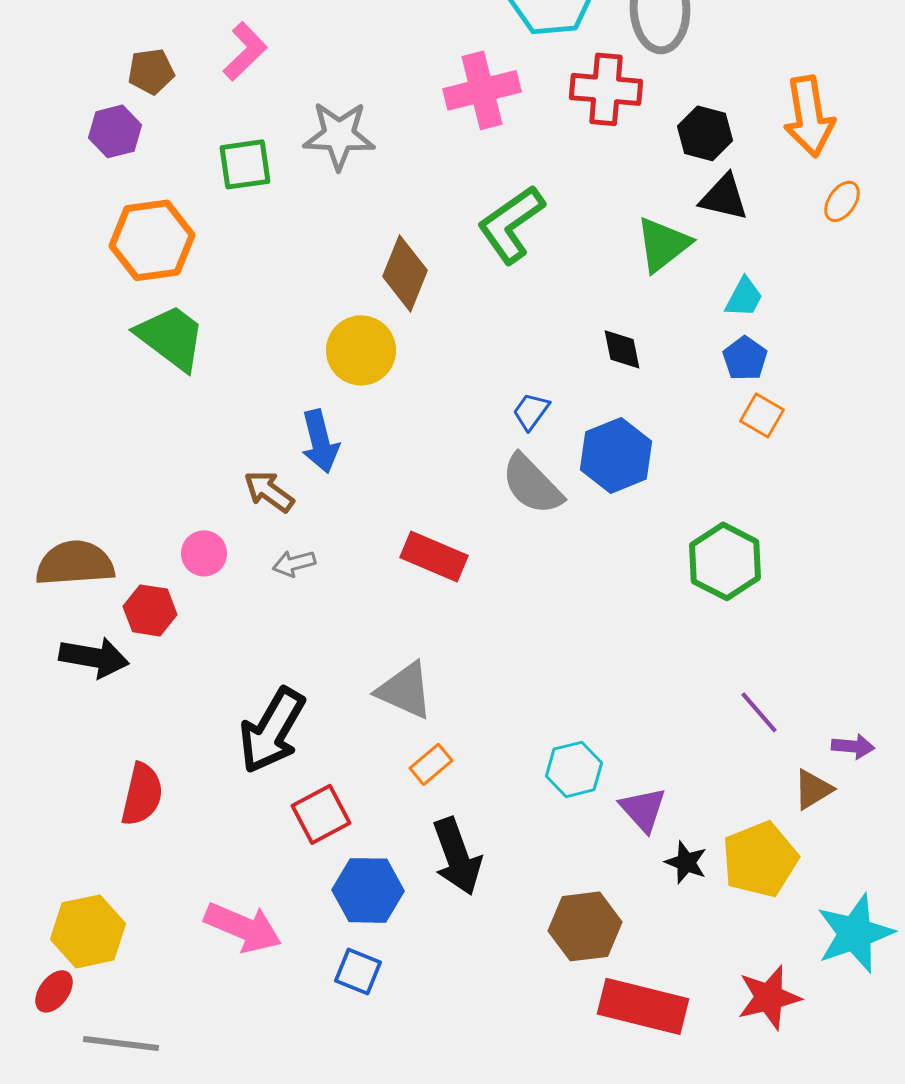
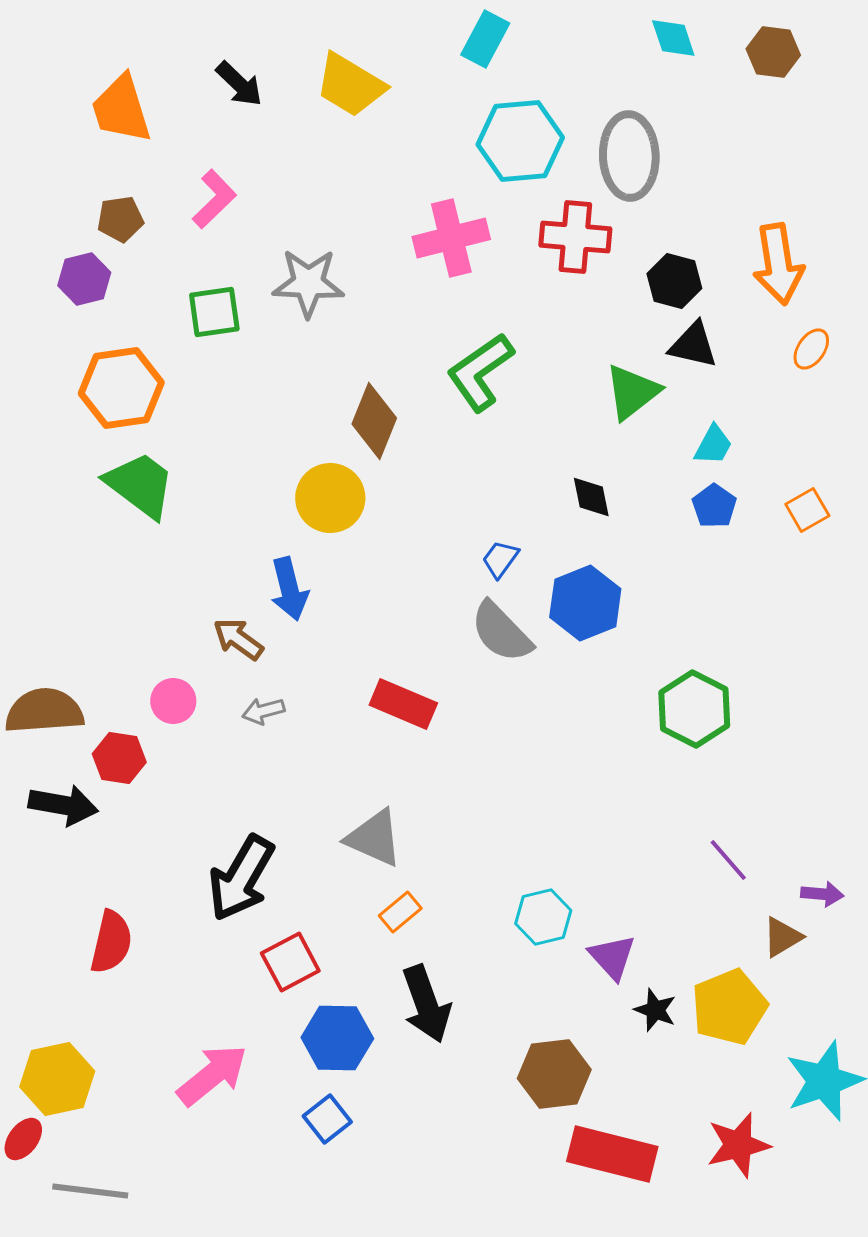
orange square: (762, 415) -> (807, 510), moved, turned 30
pink arrow: (243, 927) -> (212, 1075), turned -62
blue square: (358, 971) -> (327, 1119), turned 30

